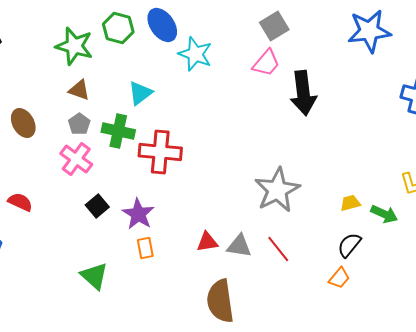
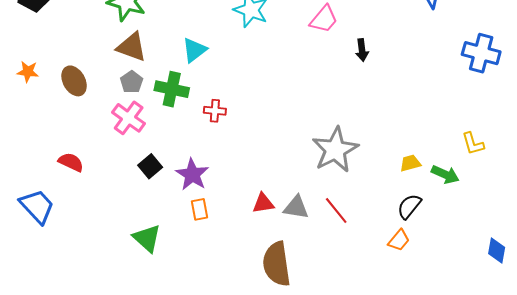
brown triangle: (79, 90) -> (132, 47), size x1.4
black arrow: (303, 93) -> (362, 50), size x0.5
red cross: (160, 152) -> (215, 111), size x0.5

